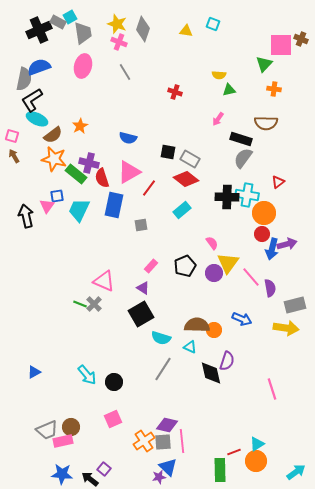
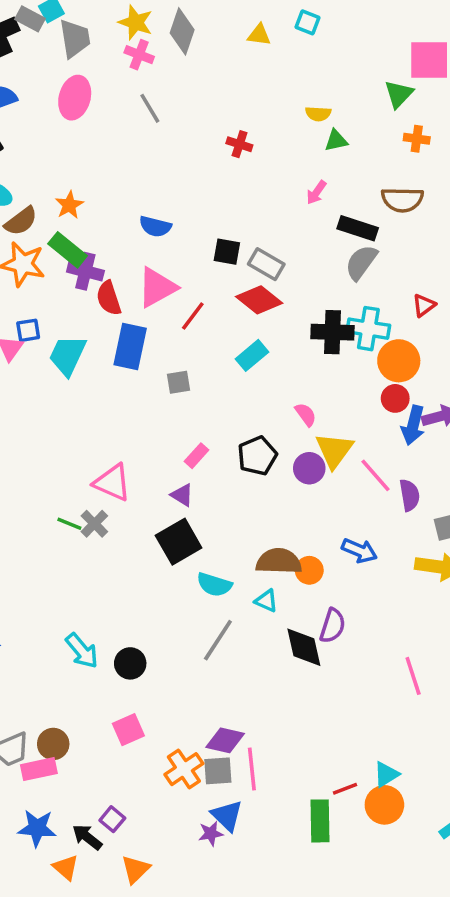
green rectangle: (76, 174) -> (68, 250), moved

